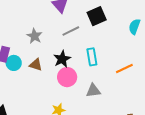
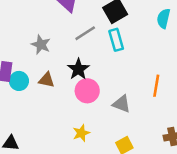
cyan rectangle: (92, 57) -> (116, 40), moved
orange line: (124, 69) -> (156, 86), moved, turned -48
gray triangle: (93, 91) -> (122, 104), turned 35

